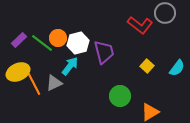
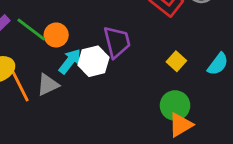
orange circle: (58, 38) -> (56, 35), moved
white hexagon: (78, 43) -> (93, 61), moved
green circle: (120, 96) -> (175, 105), moved

